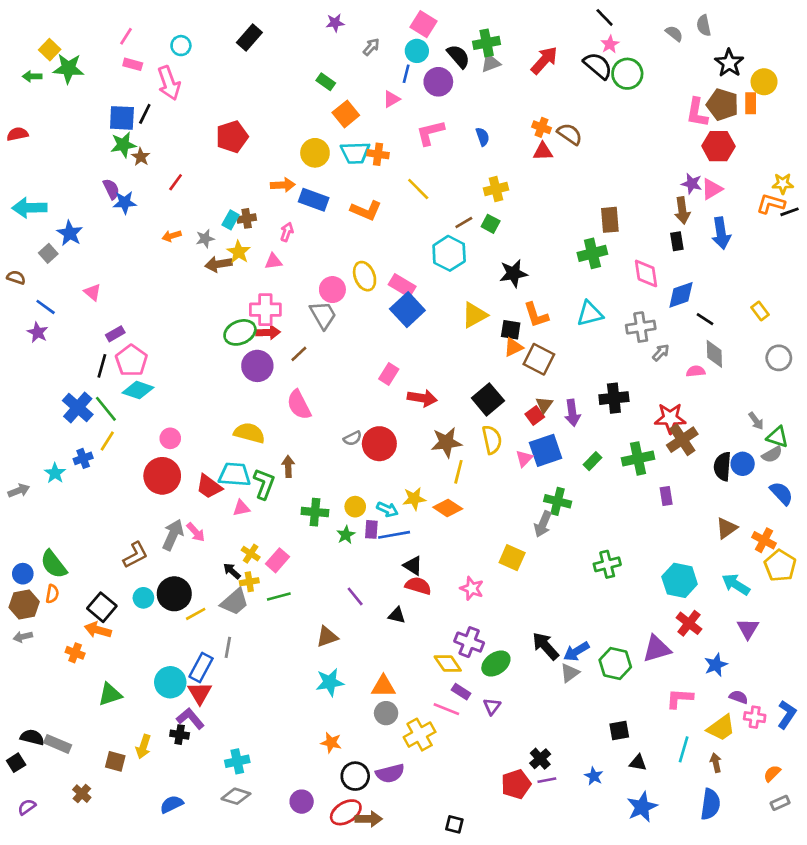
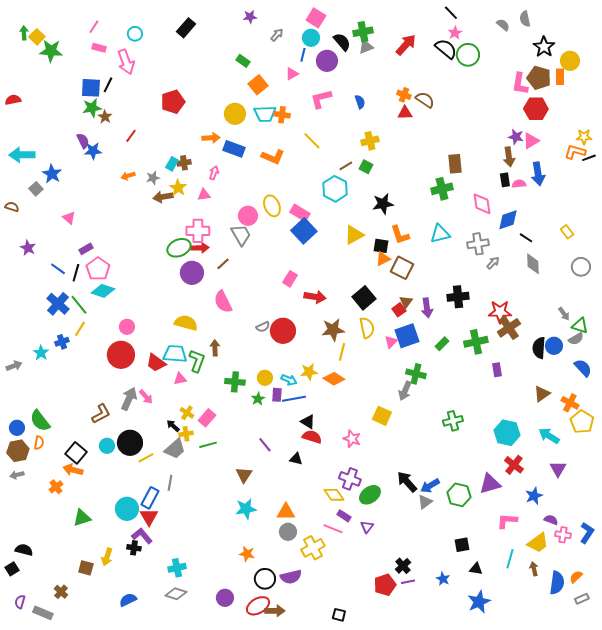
green arrow: (32, 76) -> (24, 33), moved, turned 88
blue line: (46, 307) -> (58, 269), moved
pink semicircle: (696, 371) -> (519, 184), moved
brown triangle: (327, 637) -> (244, 475), turned -36
orange cross: (75, 653) -> (56, 487), turned 32
gray rectangle: (58, 744) -> (43, 613), moved
blue semicircle: (710, 804) -> (557, 583), moved
purple semicircle: (27, 807) -> (20, 602), turned -40

